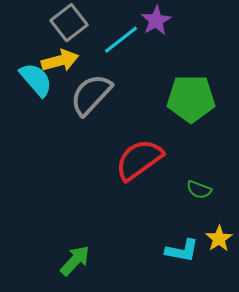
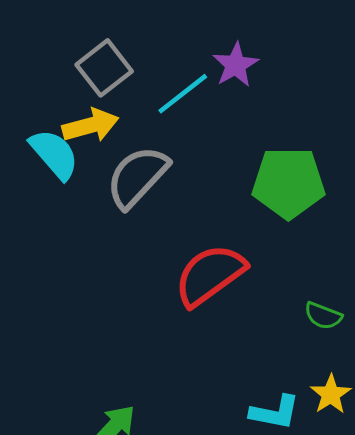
green semicircle: (199, 190) -> (323, 316), moved

